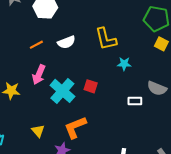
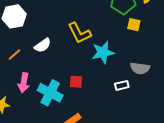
cyan star: (124, 64) -> (103, 52), size x1.6

